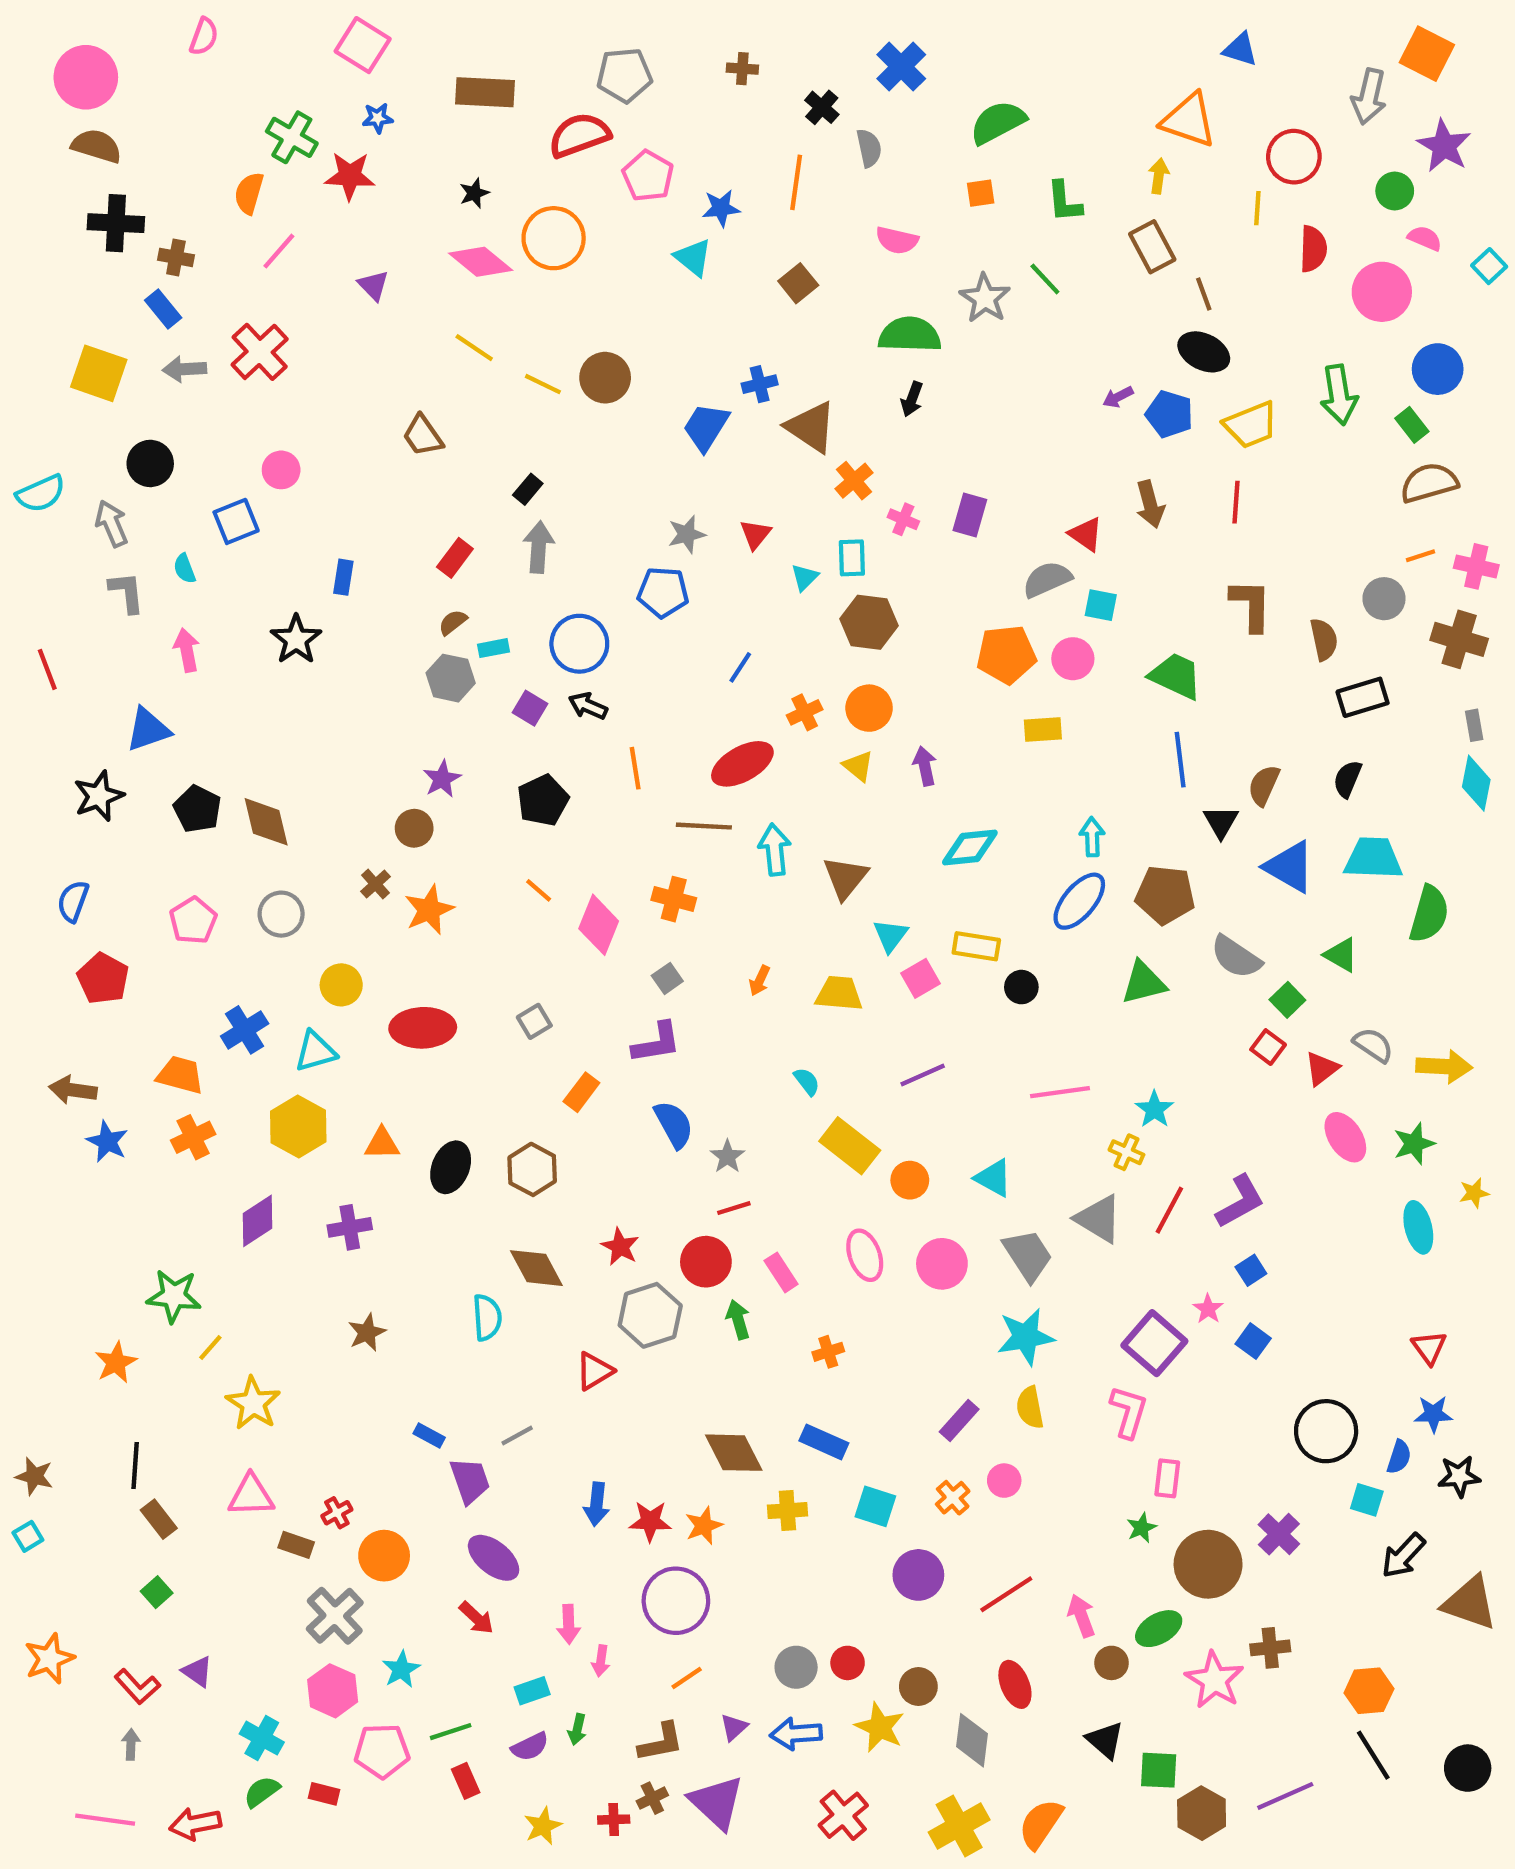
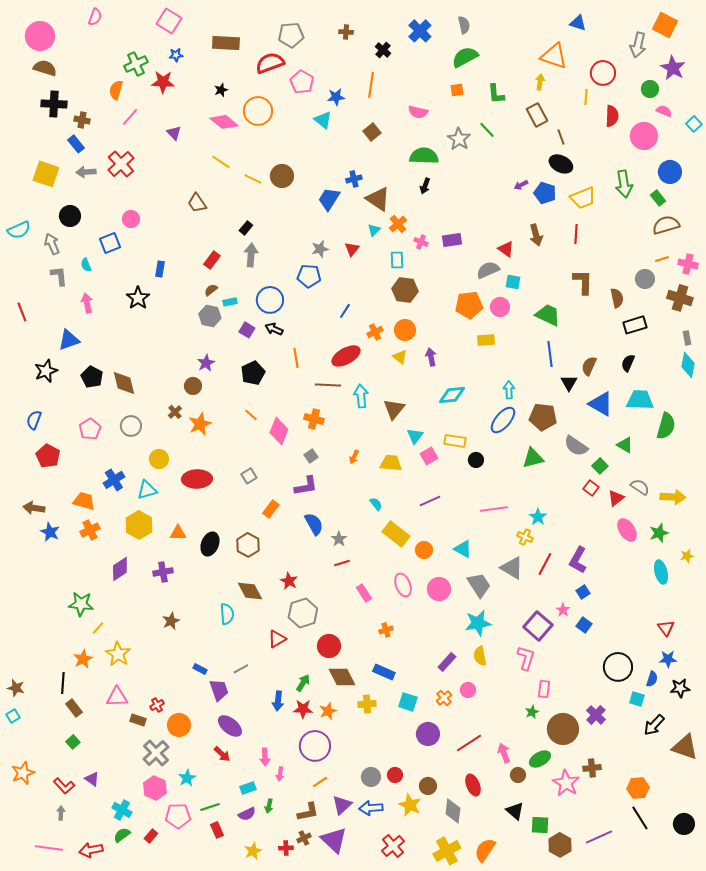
green cross: (292, 137) -> (136, 64), turned 35
gray semicircle: (869, 148) -> (464, 25), moved
purple rectangle: (970, 515) -> (452, 240), turned 66
cyan triangle: (805, 577) -> (374, 230), moved
purple L-shape: (1240, 1202) -> (578, 560), turned 148
red circle: (706, 1262) -> (329, 646), moved
green arrow: (738, 1320) -> (303, 683), moved, turned 48
orange star: (116, 1363) -> (83, 659), moved
purple triangle: (734, 1727) -> (342, 805), size x1.5
red rectangle: (324, 1794) -> (151, 836), turned -64

